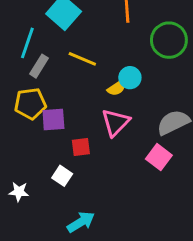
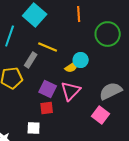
gray rectangle: (39, 66) -> (31, 60), moved
purple square: (53, 120) -> (48, 89), moved, turned 30
white square: (62, 176) -> (34, 128), turned -32

